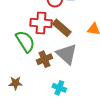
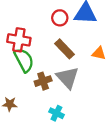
red cross: (41, 23) -> (19, 40), moved

